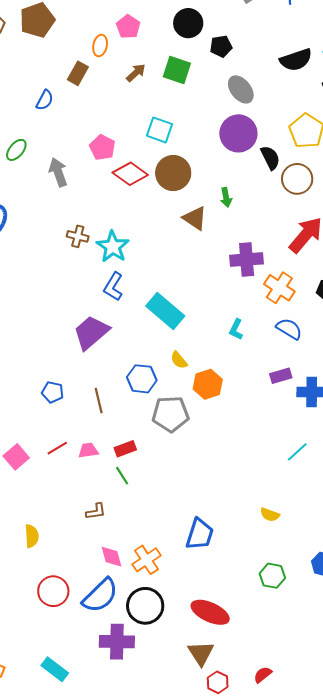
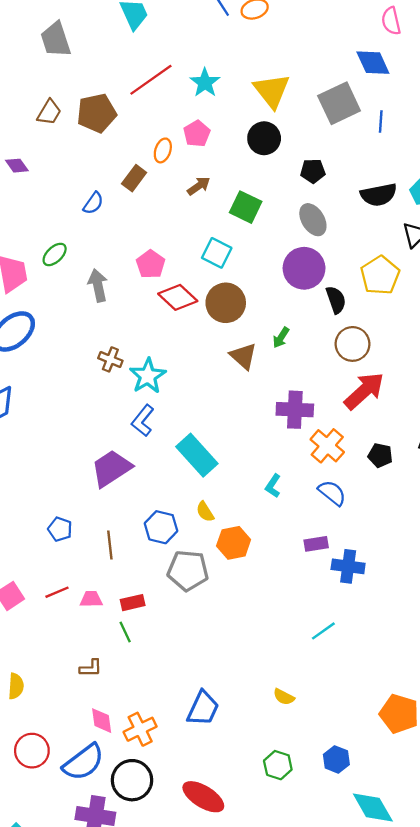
black pentagon: (221, 46) -> (313, 171), moved
green square: (177, 70) -> (246, 207), moved
brown circle: (297, 179) -> (353, 344), moved
green arrow: (226, 197) -> (281, 338), turned 36

